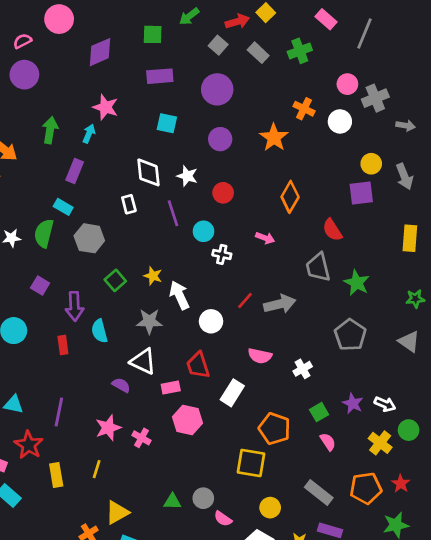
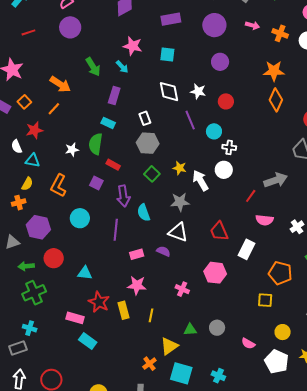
cyan square: (167, 123) -> (167, 55), moved
green arrow: (50, 130) -> (93, 67), turned 144
cyan arrow: (89, 134) -> (122, 67), turned 120
orange star: (274, 138) -> (274, 71), moved, turned -30
white rectangle: (129, 204) -> (145, 118), moved
gray hexagon: (89, 238) -> (148, 143), moved
pink arrow: (265, 238) -> (253, 25), moved
red line: (245, 301) -> (251, 196), moved
white circle: (211, 321) -> (224, 170), moved
red rectangle: (63, 345) -> (113, 165), moved, turned -48
pink rectangle: (171, 388) -> (137, 254), moved
purple line: (59, 412) -> (116, 230), moved
pink star: (108, 428) -> (137, 285), moved, turned 30
yellow square: (251, 463) -> (265, 300), size x0.7
yellow rectangle: (56, 475) -> (124, 310), moved
gray circle: (203, 498) -> (217, 328), moved
green triangle: (172, 502) -> (190, 330), moved

